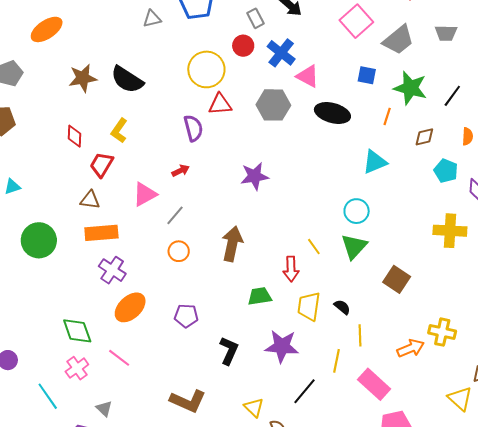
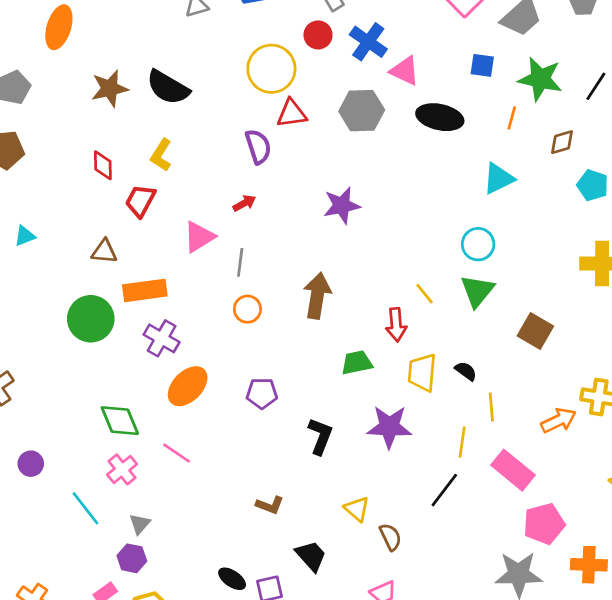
orange ellipse: (47, 29) -> (59, 27), turned -36
brown triangle: (90, 200) -> (104, 252), moved
gray line: (175, 215) -> (240, 262), turned -30
green circle: (39, 240) -> (91, 319), moved
black line: (304, 391) -> (444, 490), moved
brown L-shape: (188, 401) -> (270, 505), size x0.6
gray triangle: (104, 409) -> (140, 524), moved, turned 30

